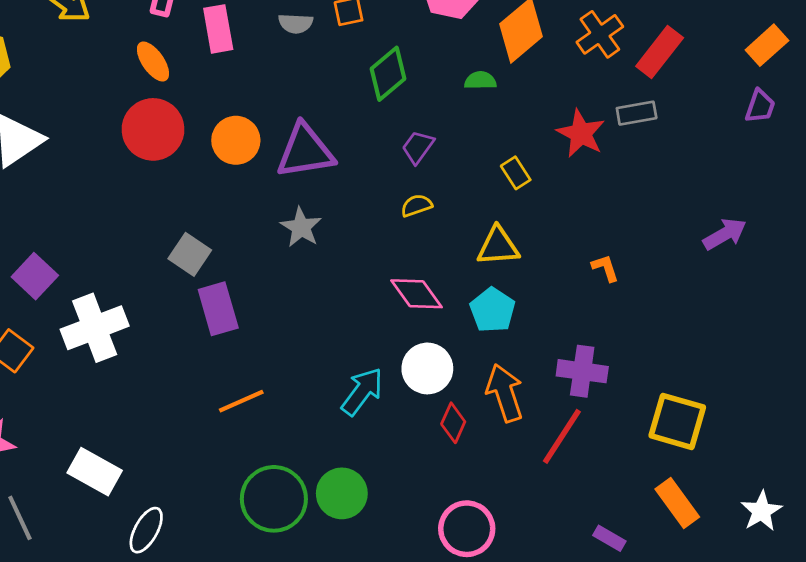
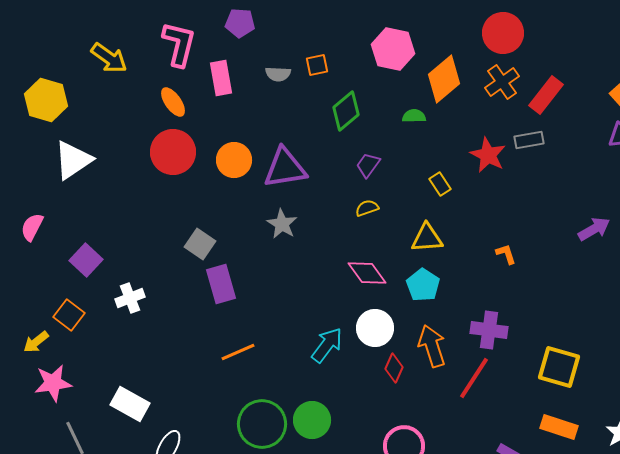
white cross: (95, 328) -> (130, 298), size x0.6
orange rectangle: (677, 503) -> (559, 427), turned -36

